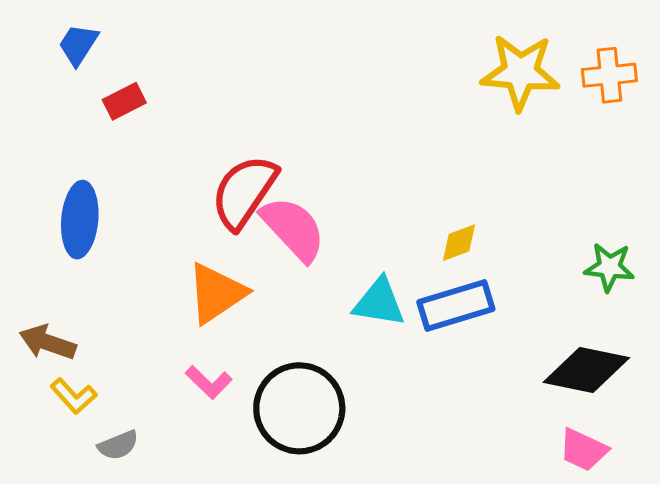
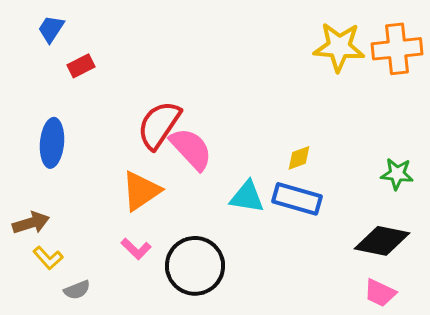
orange cross: (609, 75) -> (397, 49), size x1.4
blue rectangle: (456, 305) -> (297, 199), turned 33
brown arrow: (48, 342) -> (31, 223), turned 144

